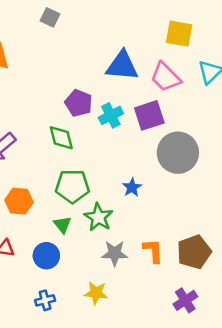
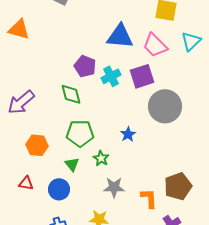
green star: (98, 217) -> (101, 158), size x0.7
orange L-shape: (153, 251) -> (149, 198), moved

